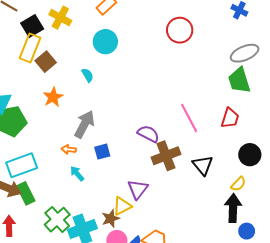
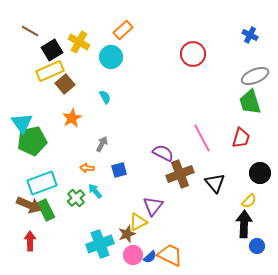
cyan circle: (105, 42) -> (111, 57), moved
yellow rectangle: (30, 48) -> (50, 71), turned 44
gray arrow: (84, 124) -> (102, 144), size x0.6
green cross: (57, 220) -> (76, 198), moved, size x0.7

